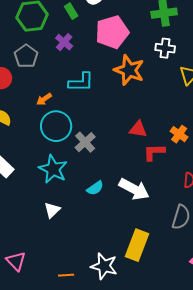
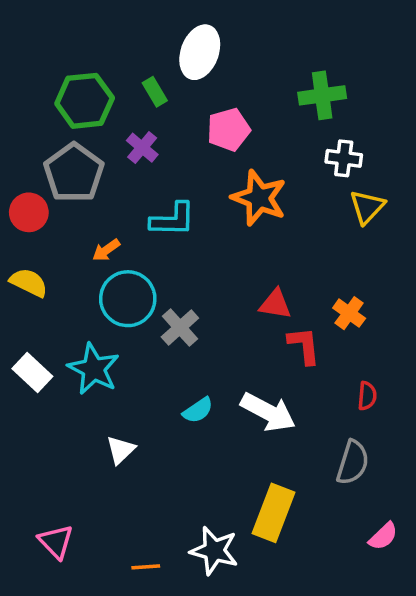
pink pentagon: (112, 32) -> (229, 130), size x0.7
white cross: (165, 48) -> (344, 158), moved
gray pentagon: (26, 56) -> (74, 173), size x1.4
red L-shape: (154, 152) -> (304, 346), turned 85
cyan star: (53, 169) -> (94, 369), moved

